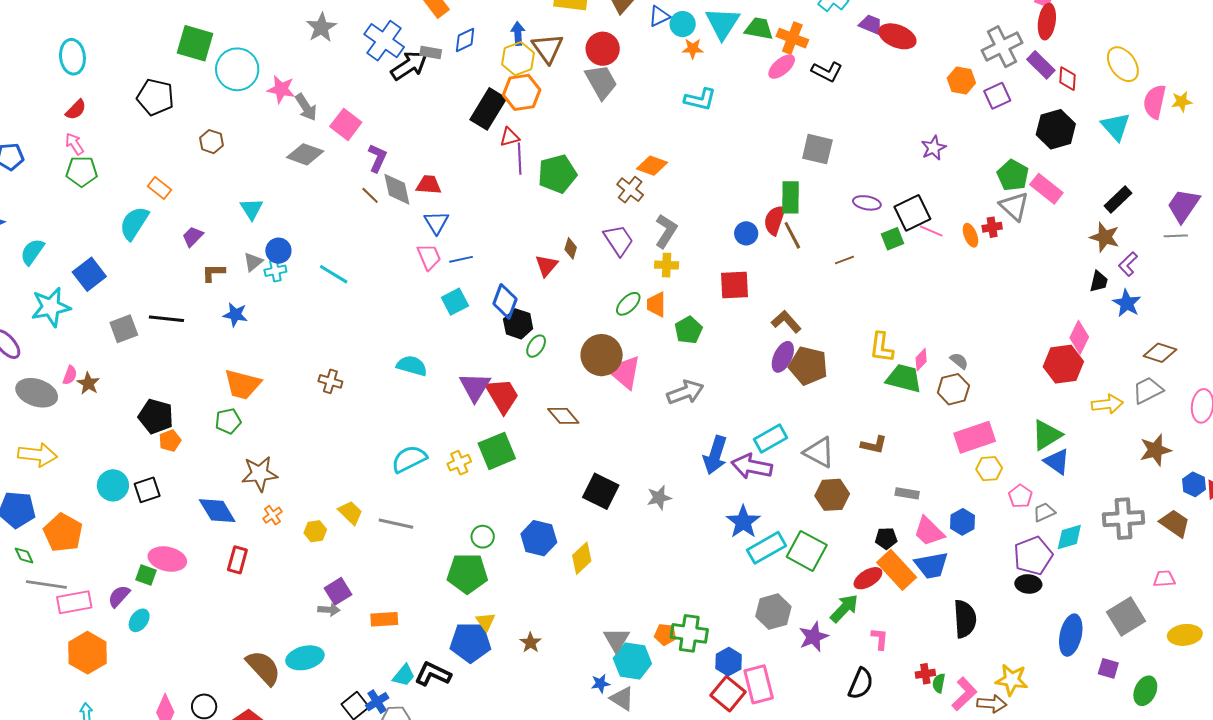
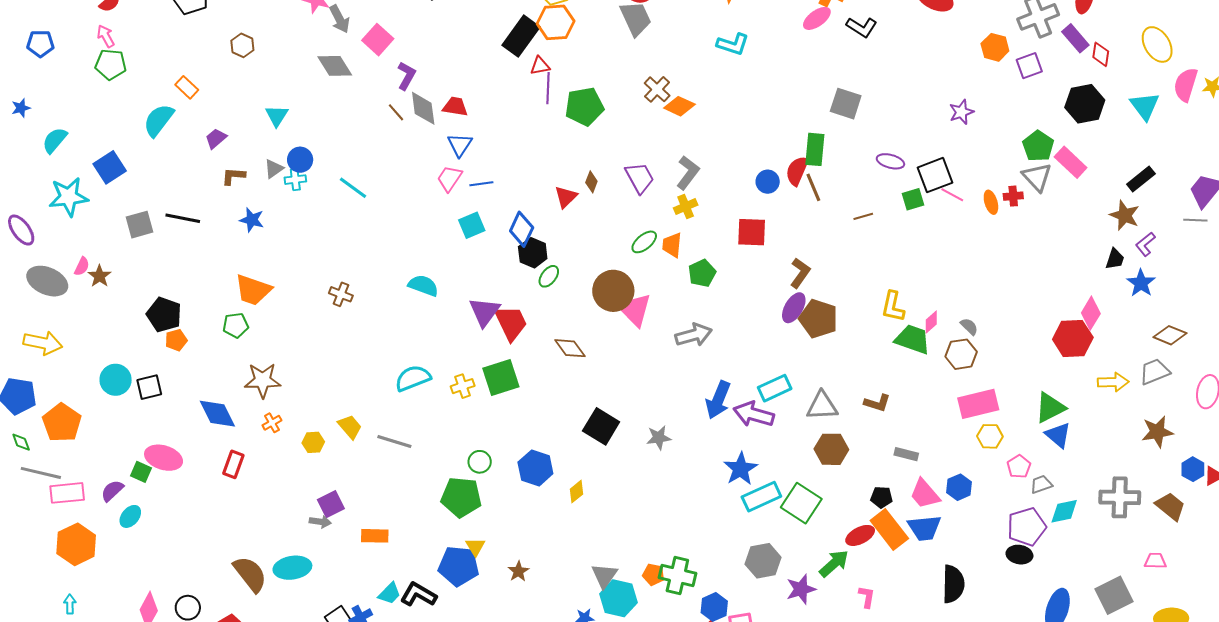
gray diamond: (305, 154) -> (335, 66), turned 33
brown cross: (630, 190) -> (657, 89), moved
pink trapezoid: (429, 257) -> (449, 178), turned -128
yellow cross: (667, 265) -> (686, 207), turned -30
brown L-shape: (786, 322) -> (800, 273), turned 72
gray triangle: (819, 452) -> (822, 406), turned -36
yellow diamond: (582, 558) -> (577, 492), size x0.7

